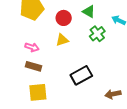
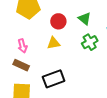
pink arrow: (32, 47) -> (22, 46), turned 48
black rectangle: (81, 75) -> (54, 79), moved

